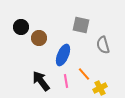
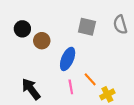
gray semicircle: (103, 45) -> (120, 25), moved
black arrow: (41, 81) -> (31, 89), moved

